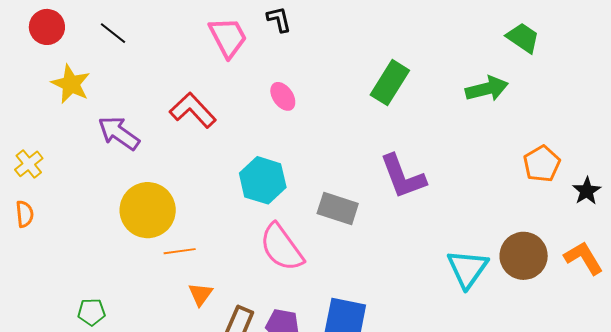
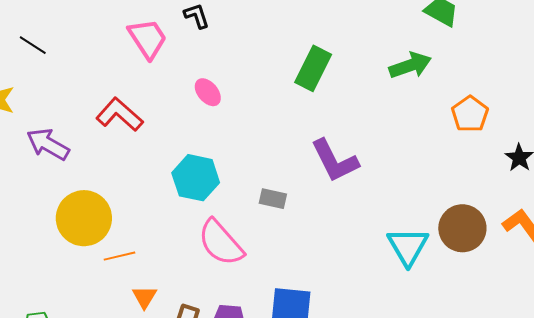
orange pentagon: (542, 164) -> (470, 114), moved
gray rectangle: (338, 208) -> (273, 199), size x0.7

